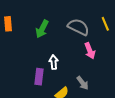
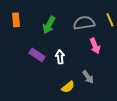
gray semicircle: (78, 27) -> (84, 23), turned -35
purple rectangle: (39, 77) -> (37, 55), moved, turned -63

